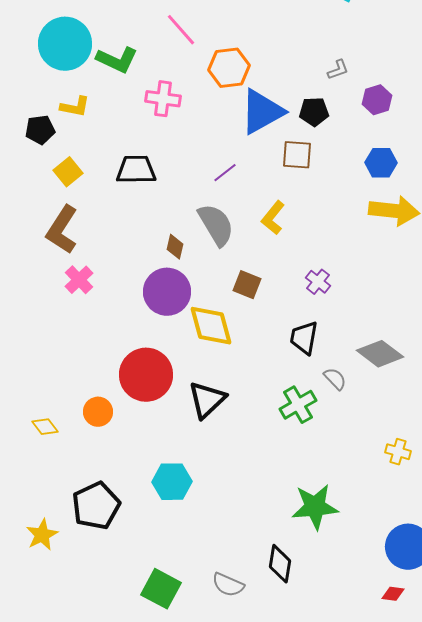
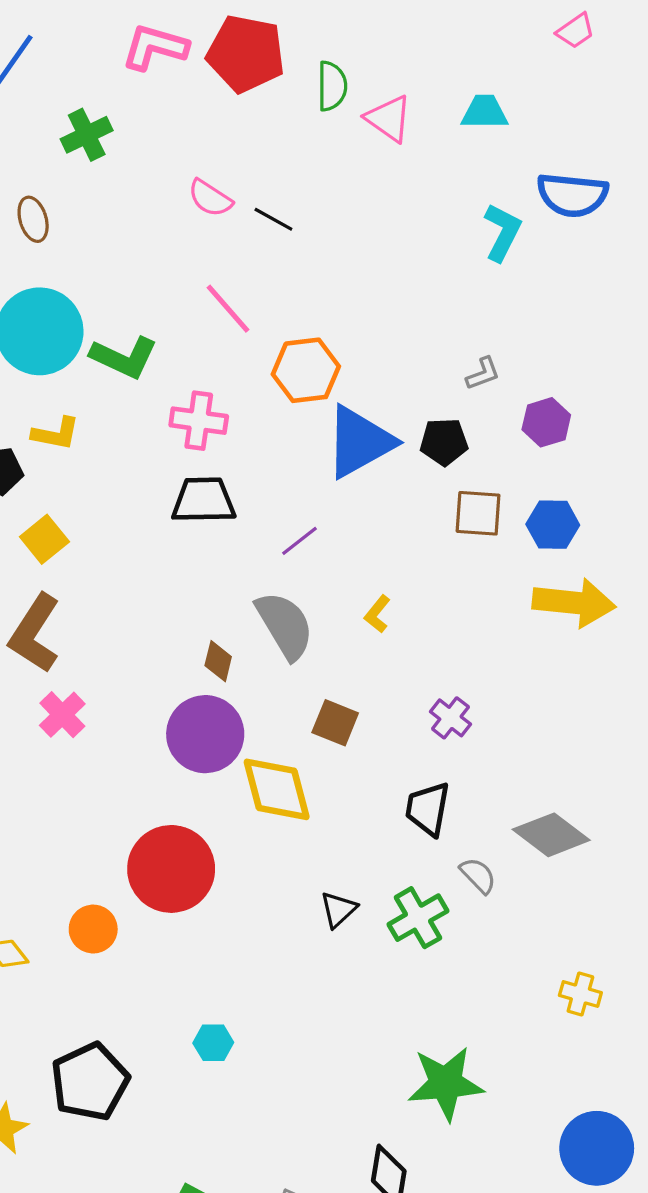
brown square: (297, 155) -> (478, 513), moved
black trapezoid: (136, 170) -> (204, 500), moved
yellow L-shape: (273, 218) -> (377, 614), size x0.7
black triangle: (207, 400) -> (338, 910), moved, size x0.6
cyan hexagon: (172, 482) -> (213, 1043), size x0.6

